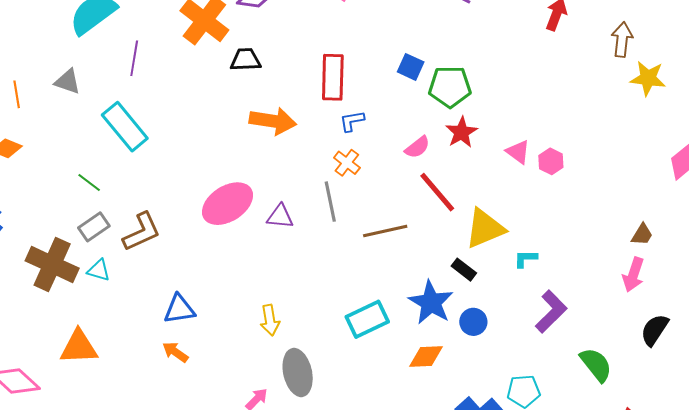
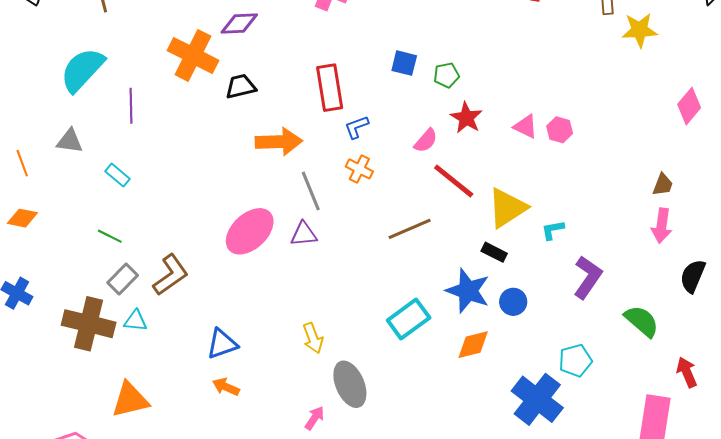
green pentagon: (450, 87) -> (446, 75), size x0.6
cyan rectangle: (125, 127) -> (117, 175), moved, size x0.5
gray line: (330, 202) -> (311, 191), moved

